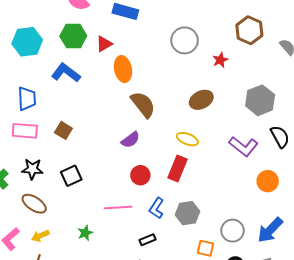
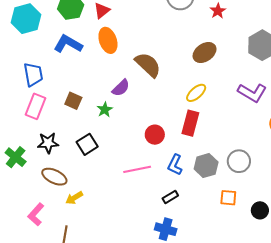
orange ellipse: (123, 69) -> (108, 40), moved
pink rectangle: (25, 131) -> (36, 106), turned -65
yellow ellipse: (187, 139) -> (196, 93), turned -55
purple semicircle: (131, 140) -> (121, 88), moved
gray circle: (233, 231) -> (239, 161), moved
green star: (85, 233) -> (105, 110), moved
yellow arrow: (40, 236) -> (74, 198), moved

